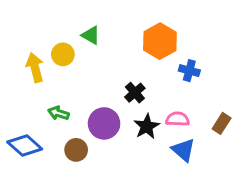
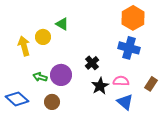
orange hexagon: (160, 41) -> (133, 18), moved
blue cross: (189, 71) -> (129, 48), size x1.5
purple circle: (104, 123) -> (61, 75), moved

